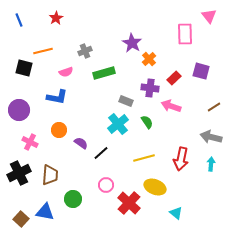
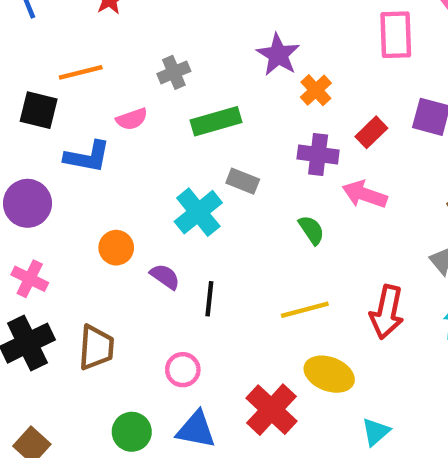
blue L-shape: (57, 97) -> (87, 157), moved
gray rectangle: (126, 101) -> (243, 181), moved
cyan cross: (118, 124) -> (198, 212), moved
pink cross: (30, 142) -> (30, 279), moved
black line: (101, 153) -> (209, 299), turned -42
pink circle: (106, 185) -> (183, 370), moved
green circle: (73, 199) -> (132, 432), moved
blue triangle: (45, 212) -> (196, 430), moved
cyan triangle: (176, 213) -> (376, 432), turned 40

